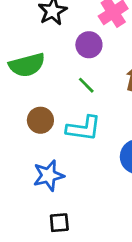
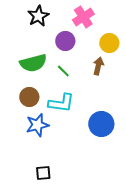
green semicircle: (27, 65) -> (33, 63), moved
blue star: (49, 175) -> (37, 125), moved

